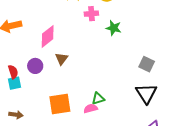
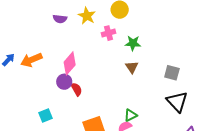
brown triangle: (62, 59) -> (132, 67), moved
purple circle: (35, 66) -> (64, 82), moved
red semicircle: (13, 72) -> (77, 89), moved

